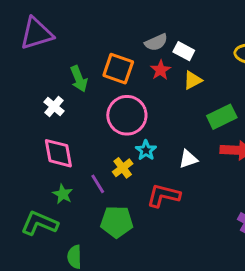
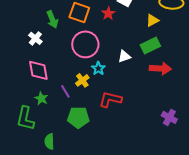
yellow triangle: (193, 80) -> (152, 20), moved
white triangle: (188, 159) -> (124, 56), moved
green L-shape: (39, 223) -> (25, 118), turned -100

